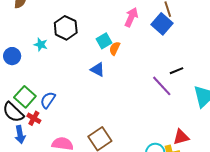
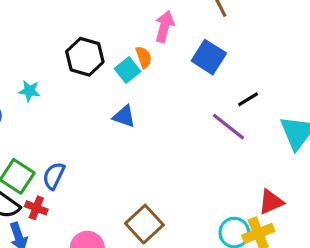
blue square: (162, 24) -> (209, 57), moved
black hexagon: (66, 28) -> (85, 57), moved
orange semicircle: (115, 48) -> (144, 57), moved, turned 144

